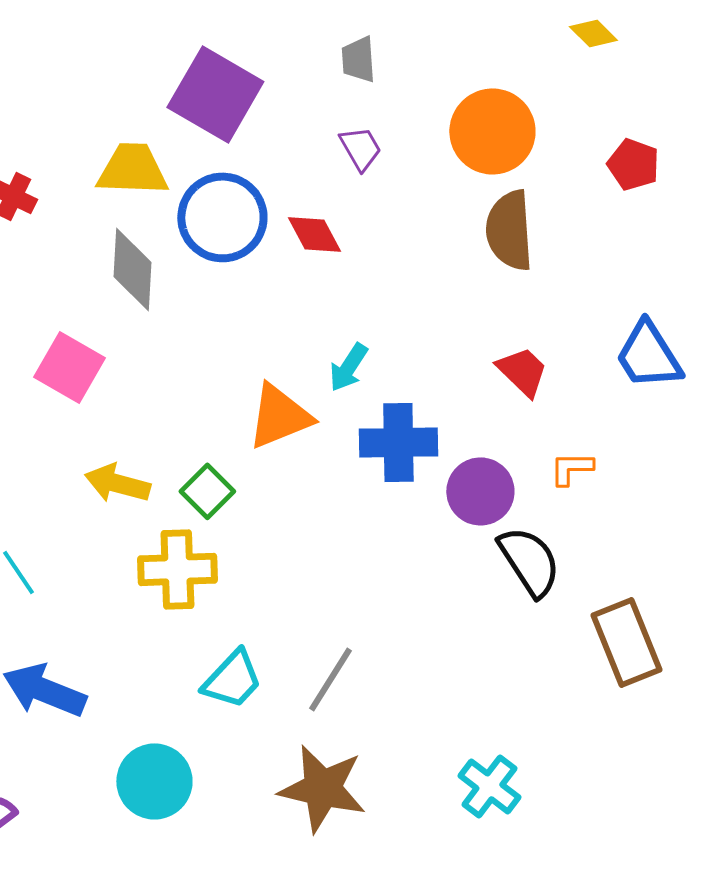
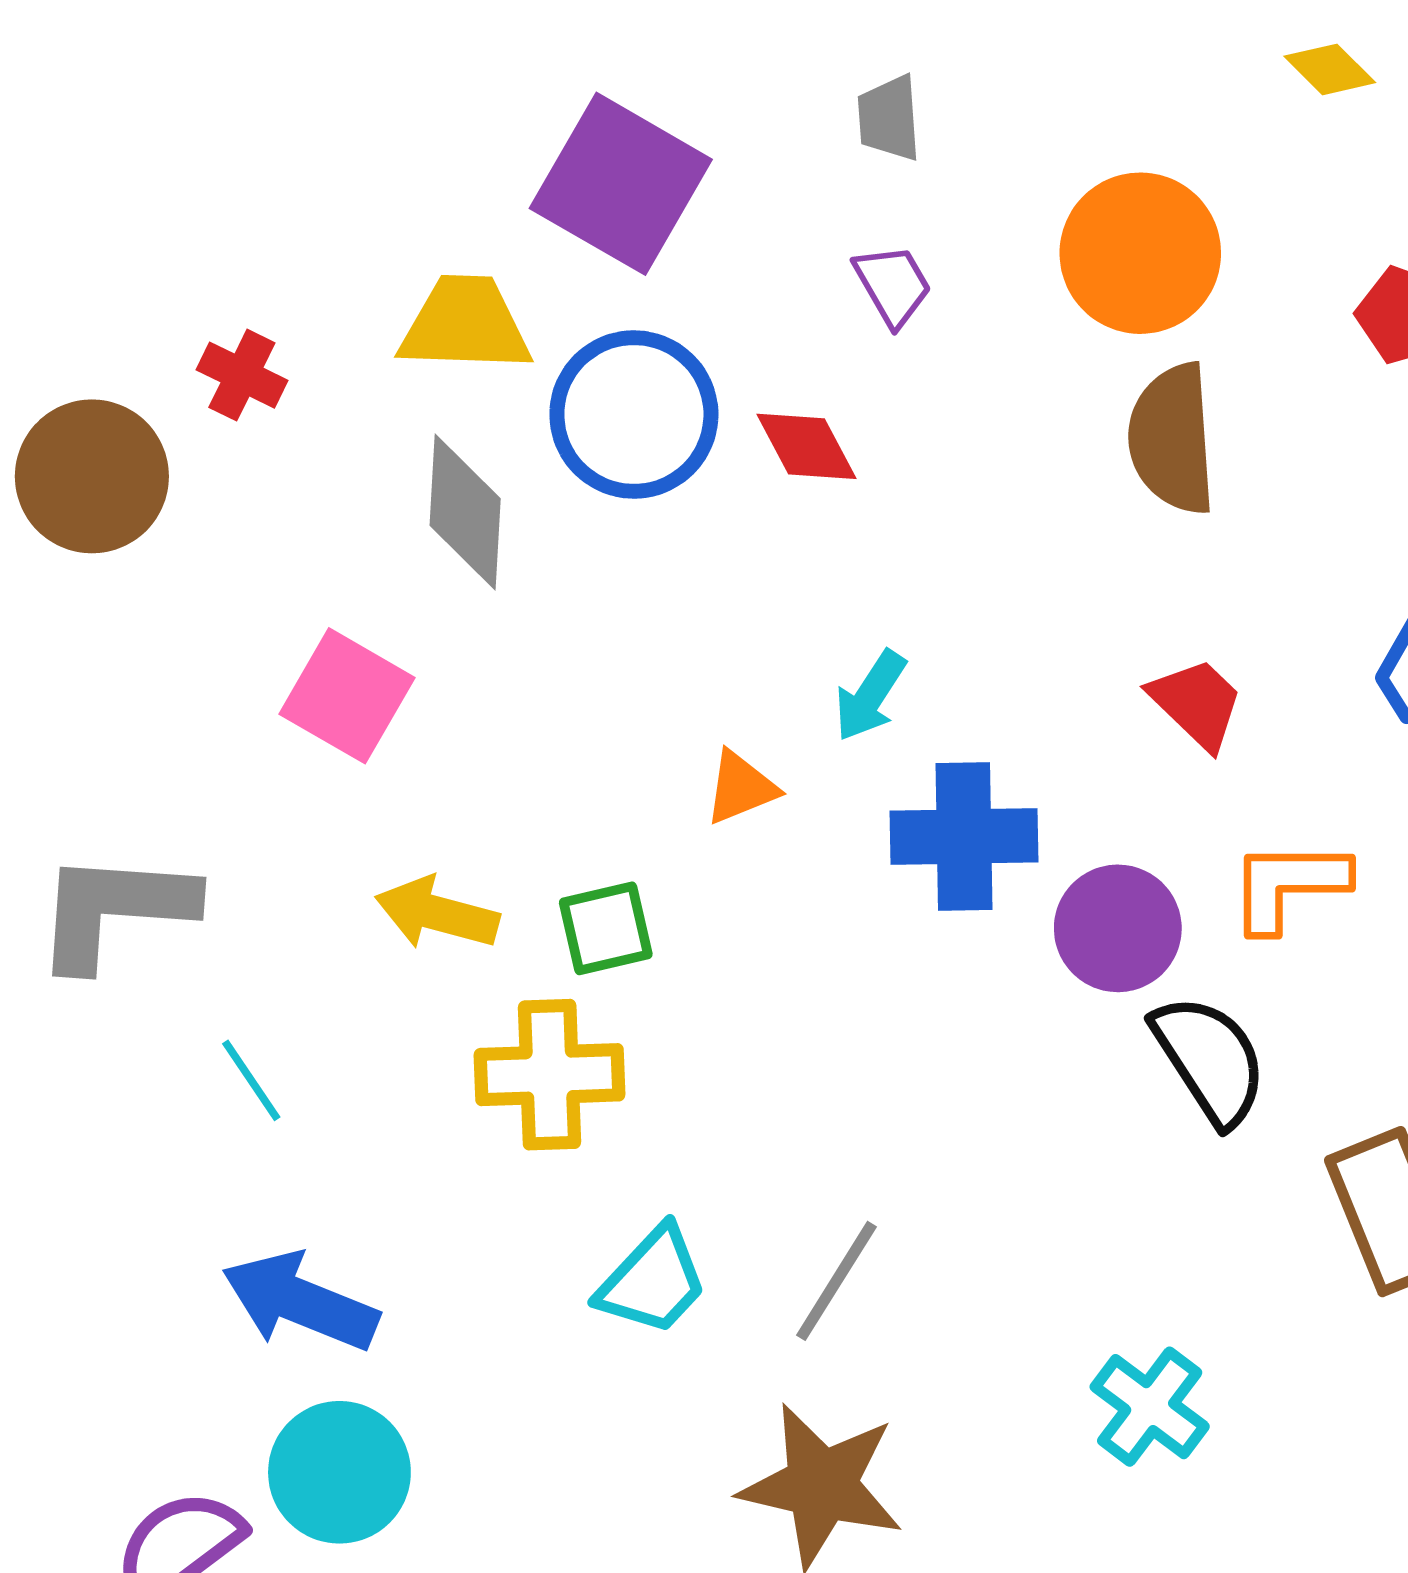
orange triangle: (279, 416) -> (741, 788), size x0.6
orange L-shape: (571, 468) -> (1288, 885), size x1.5
green square: (207, 491) -> (606, 928), turned 32
cyan circle: (154, 781) -> (339, 1472), moved
cyan cross: (489, 786) -> (1150, 1407), moved

